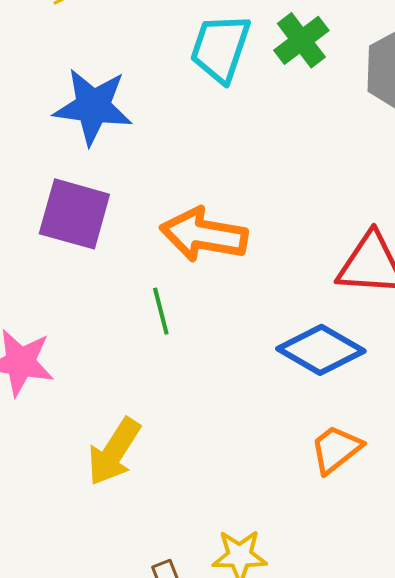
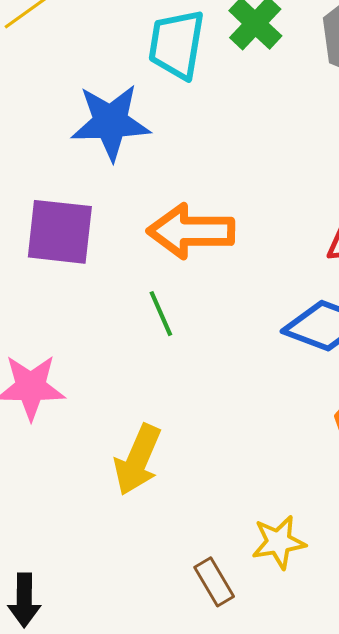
blue star: (93, 107) -> (111, 122), moved

